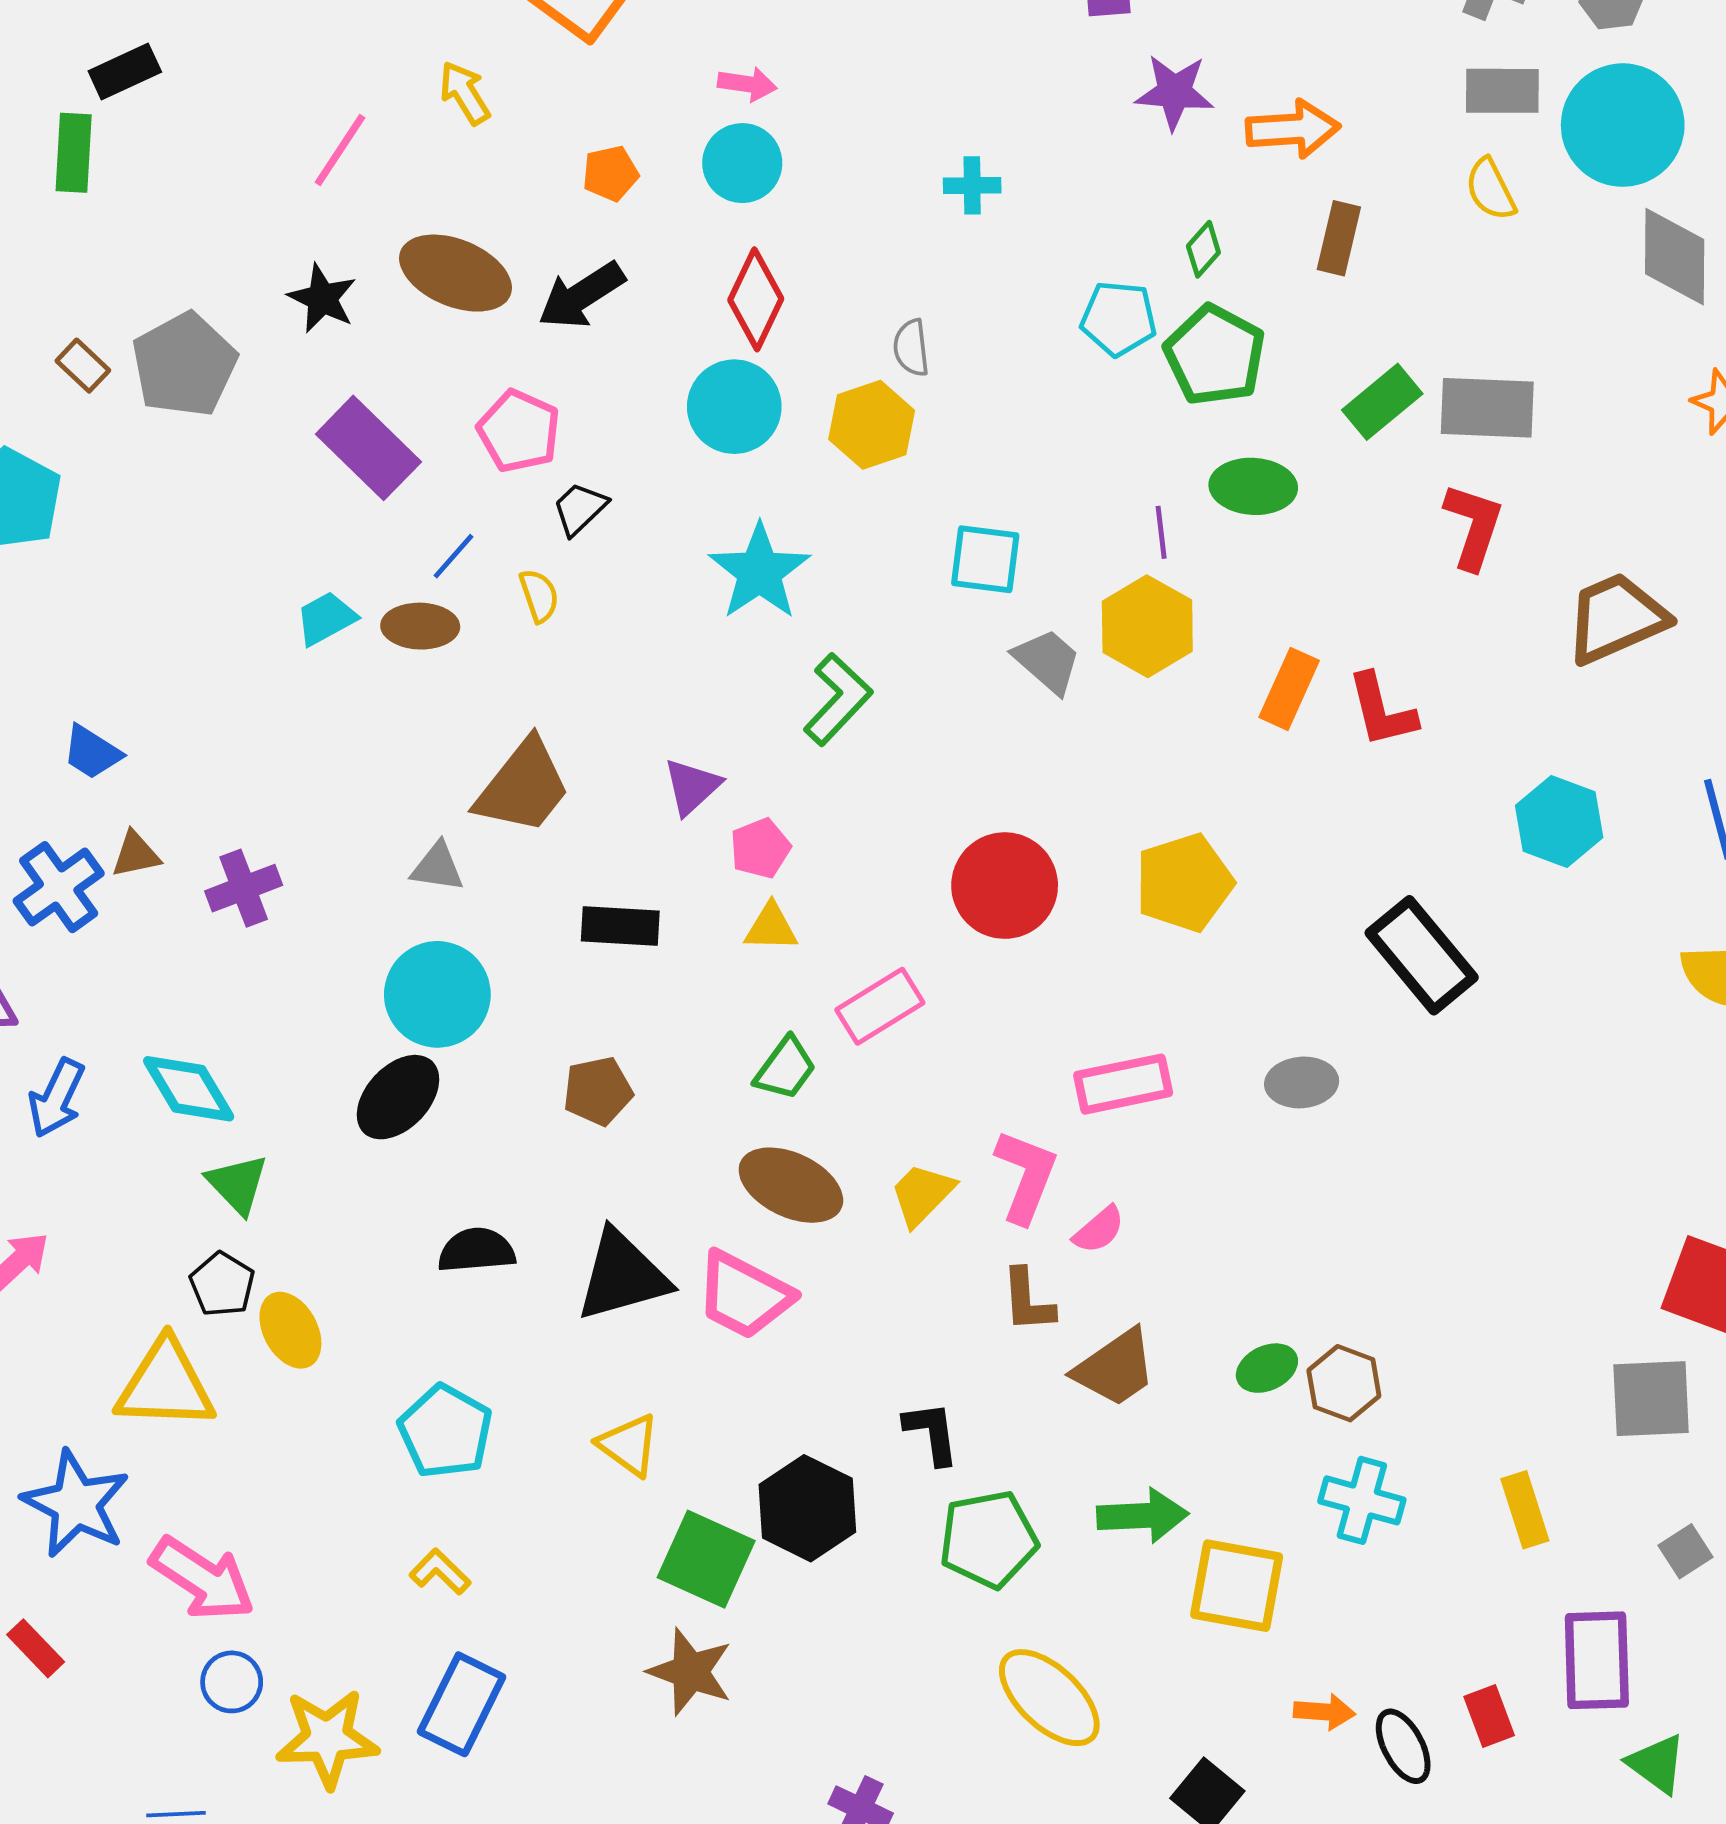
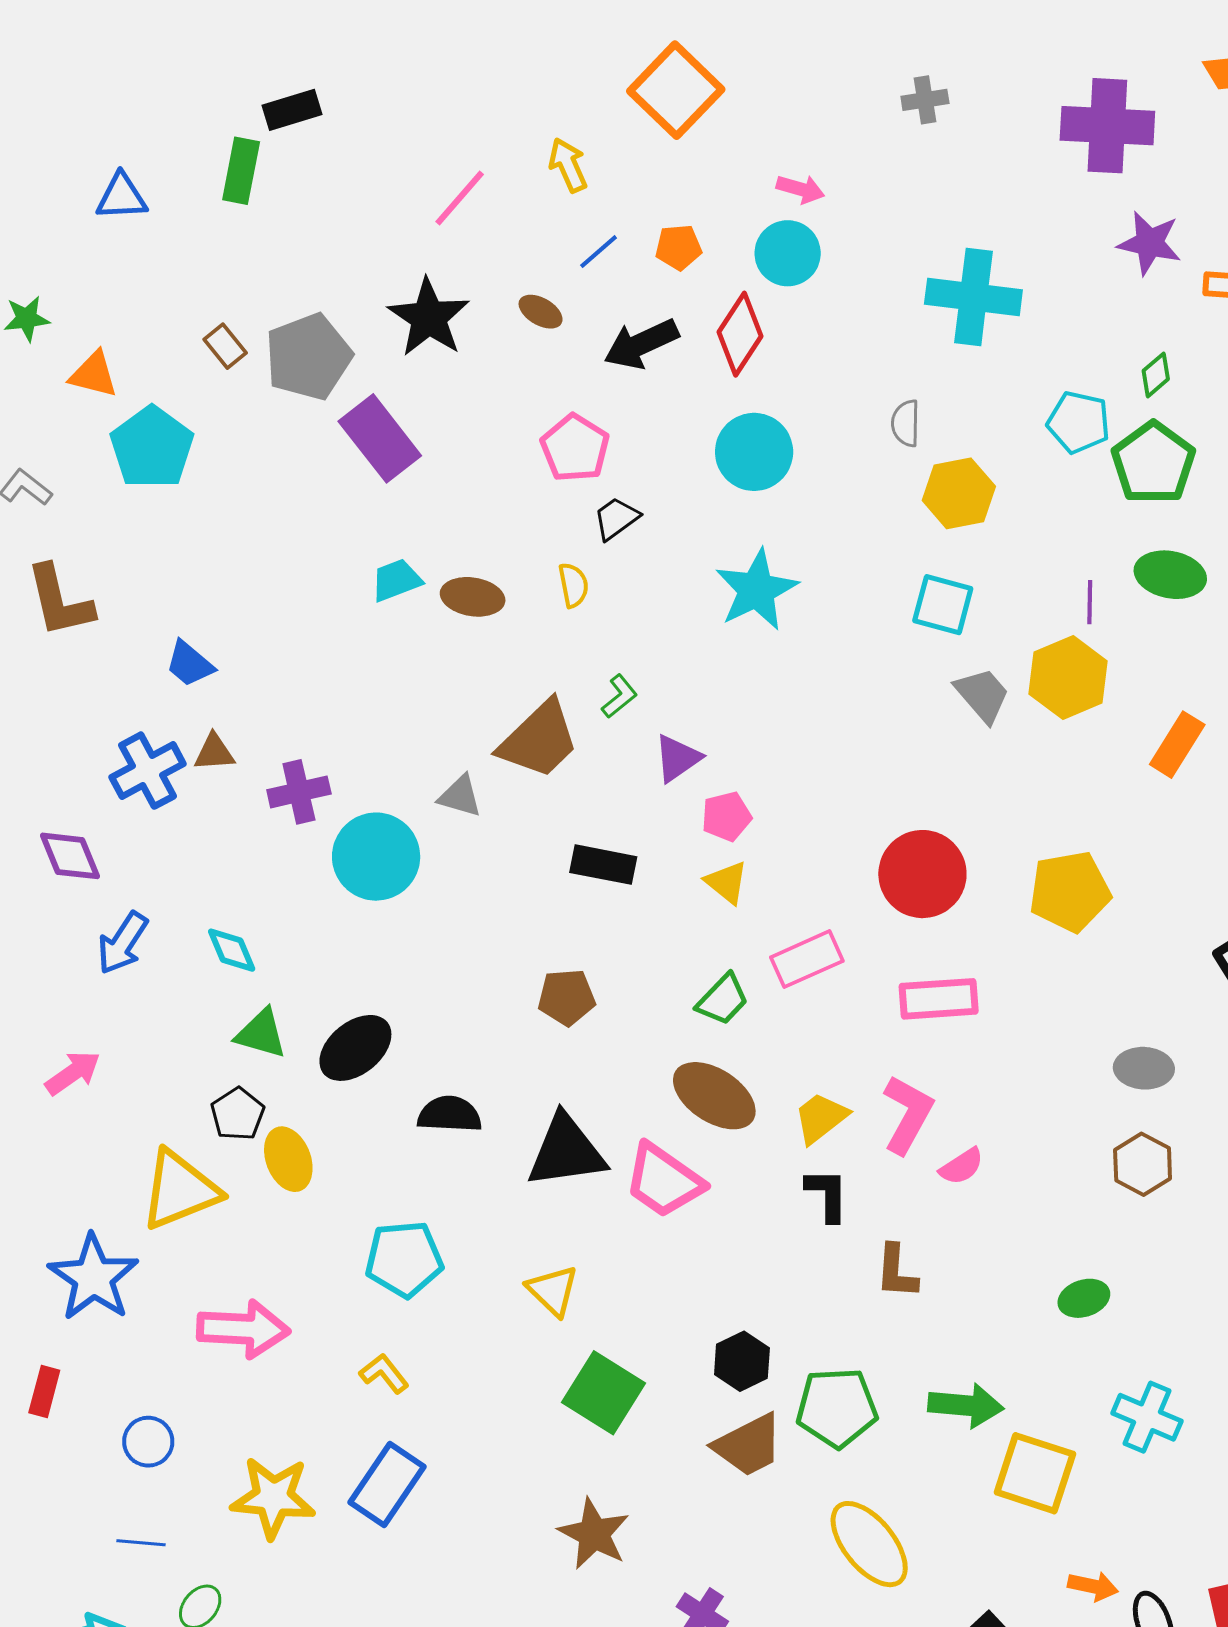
cyan cross: (972, 185) -> (973, 297), size x2.0
brown ellipse: (456, 273) -> (541, 312), size x0.5
black star: (322, 298) -> (429, 318), size x1.4
red diamond: (756, 299) -> (740, 334), moved
yellow hexagon: (872, 425) -> (959, 493), moved
purple rectangle: (368, 448) -> (380, 438), moved
blue line: (454, 556) -> (599, 252), moved
green L-shape: (838, 699) -> (619, 696), moved, size x0.6
yellow triangle: (771, 927) -> (727, 882), turned 30
cyan circle: (437, 994) -> (376, 857), moved
pink rectangle: (1123, 1084) -> (939, 999), moved
cyan diamond: (189, 1089) -> (232, 950), size x0.7
black ellipse: (398, 1097) -> (355, 1048), moved
green triangle: (237, 1184) -> (261, 1034), turned -38
brown L-shape: (1028, 1301) -> (896, 1272), moved
brown trapezoid: (1115, 1368) -> (748, 1445), moved
brown hexagon: (1344, 1383) -> (1143, 1164), moved
yellow triangle: (165, 1385) -> (180, 1190), turned -32
cyan pentagon: (445, 1431) -> (404, 1259), turned 30
black L-shape: (932, 1433) -> (827, 1195), moved
black hexagon: (807, 1508) -> (742, 1361), moved, size x0.7
pink arrow: (202, 1579) -> (243, 1329), moved, turned -38
red rectangle: (36, 1648) -> (44, 1391), turned 51
brown star: (690, 1672) -> (594, 1534), moved
blue circle: (232, 1682) -> (148, 1442), moved

